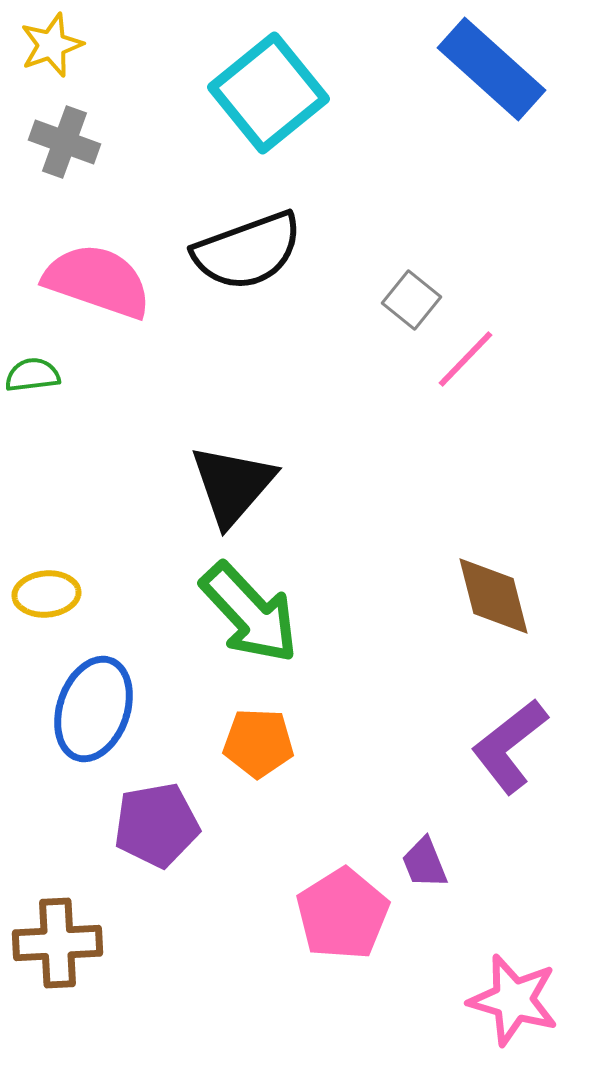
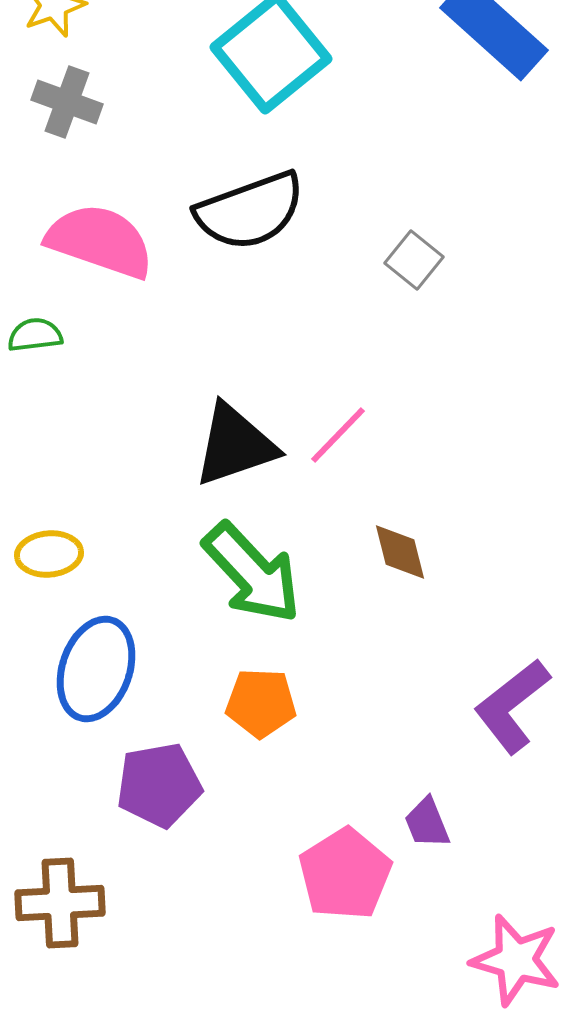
pink line: (465, 359) -> (338, 435), moved
black triangle: (232, 485) -> (235, 445), turned 30
brown diamond: (493, 596) -> (400, 552), moved, size x0.7

